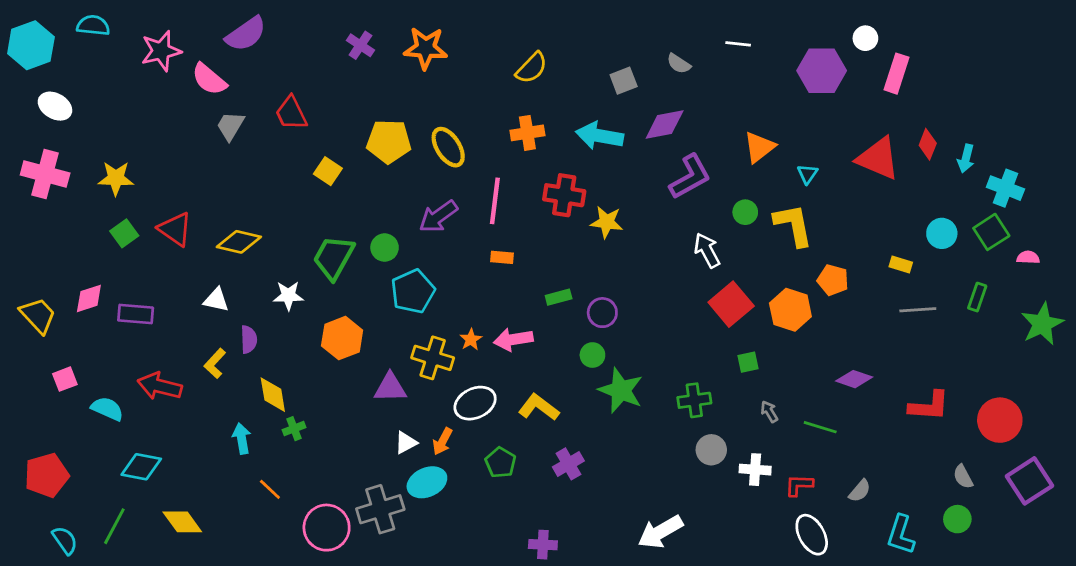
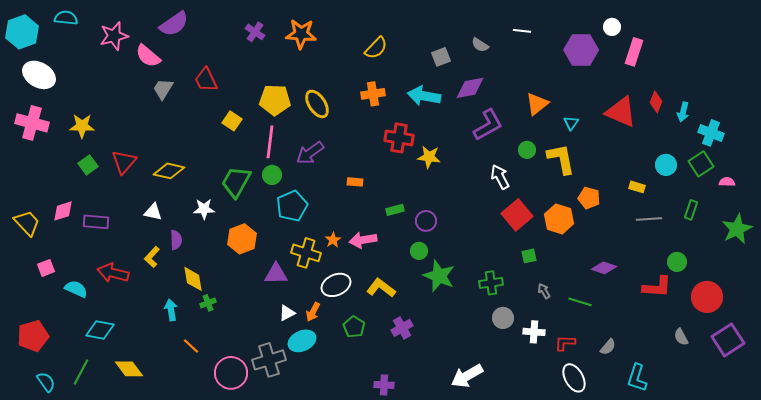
white ellipse: (55, 106) -> (39, 75), size x1.4
pink line: (495, 201) -> (270, 142), moved
red triangle: (175, 229) -> (124, 162), turned 36
green circle: (957, 519) -> (677, 262), moved

